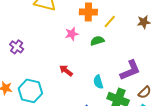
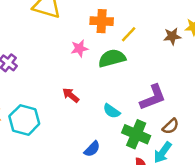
green semicircle: (97, 41) -> (112, 58), size x1.5
cyan semicircle: (98, 82) -> (112, 111), turned -40

